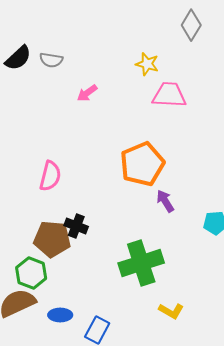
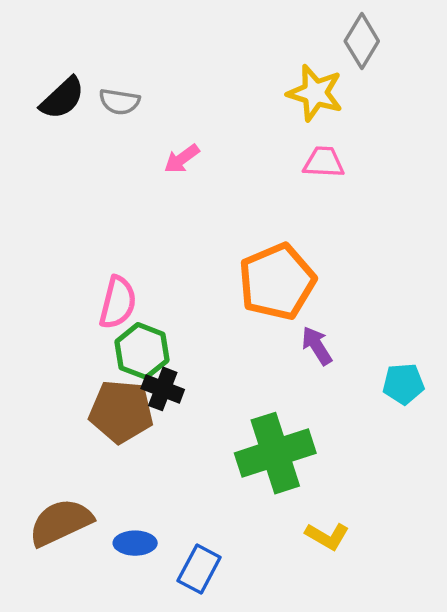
yellow star: (147, 64) -> (315, 93), moved, size x1.4
pink trapezoid: (169, 95) -> (324, 162), size x0.7
green hexagon: (31, 273) -> (142, 351), moved

